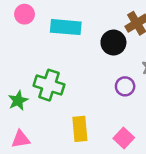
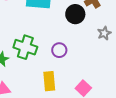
purple circle: (125, 86) -> (59, 50), moved

